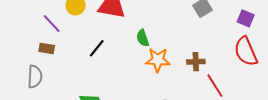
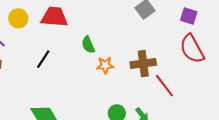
orange star: (158, 60) -> (105, 65), size x0.7
brown cross: (196, 62) -> (143, 64), size x1.4

